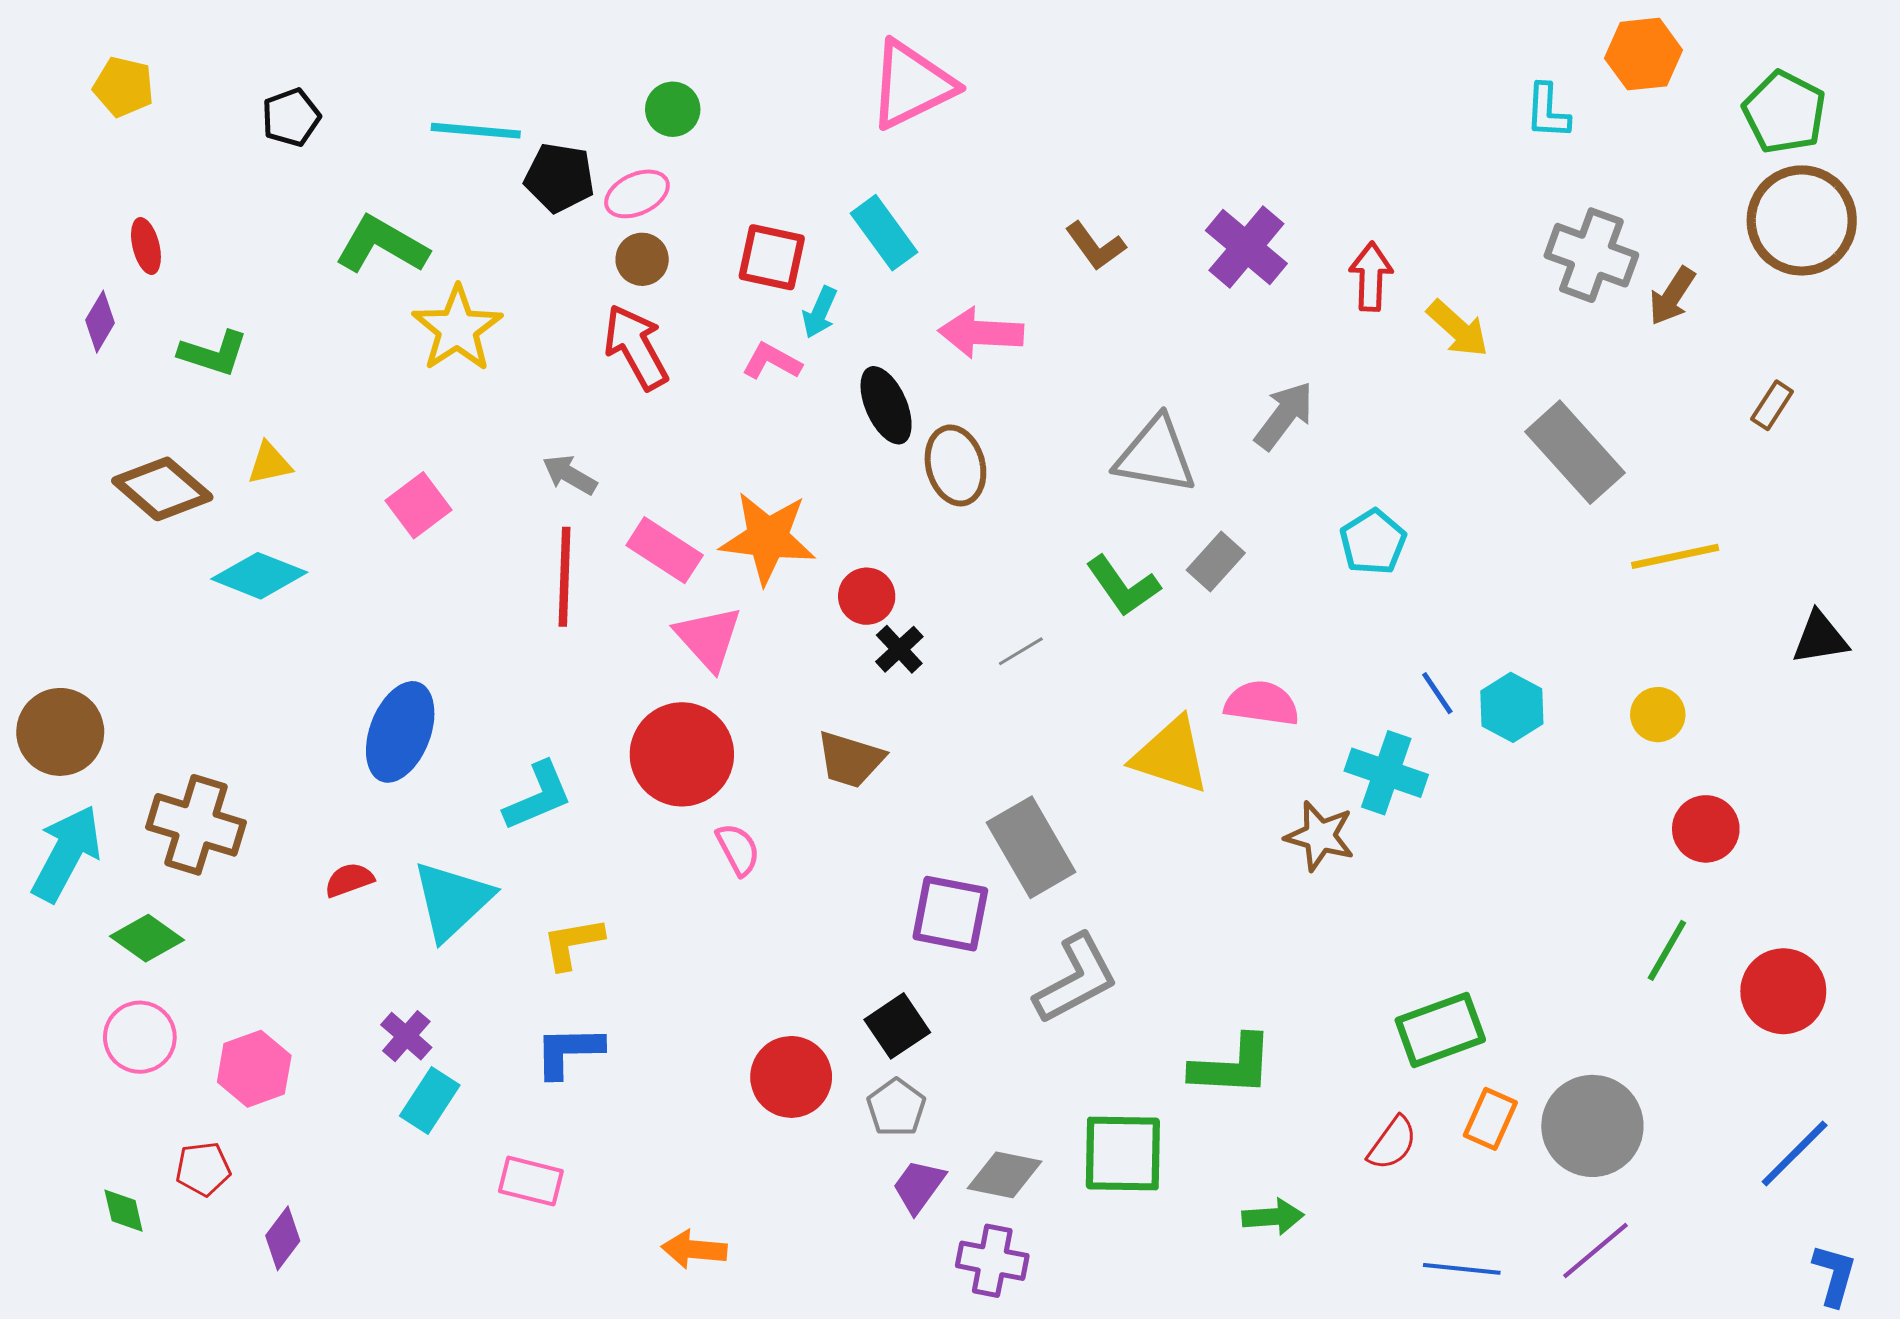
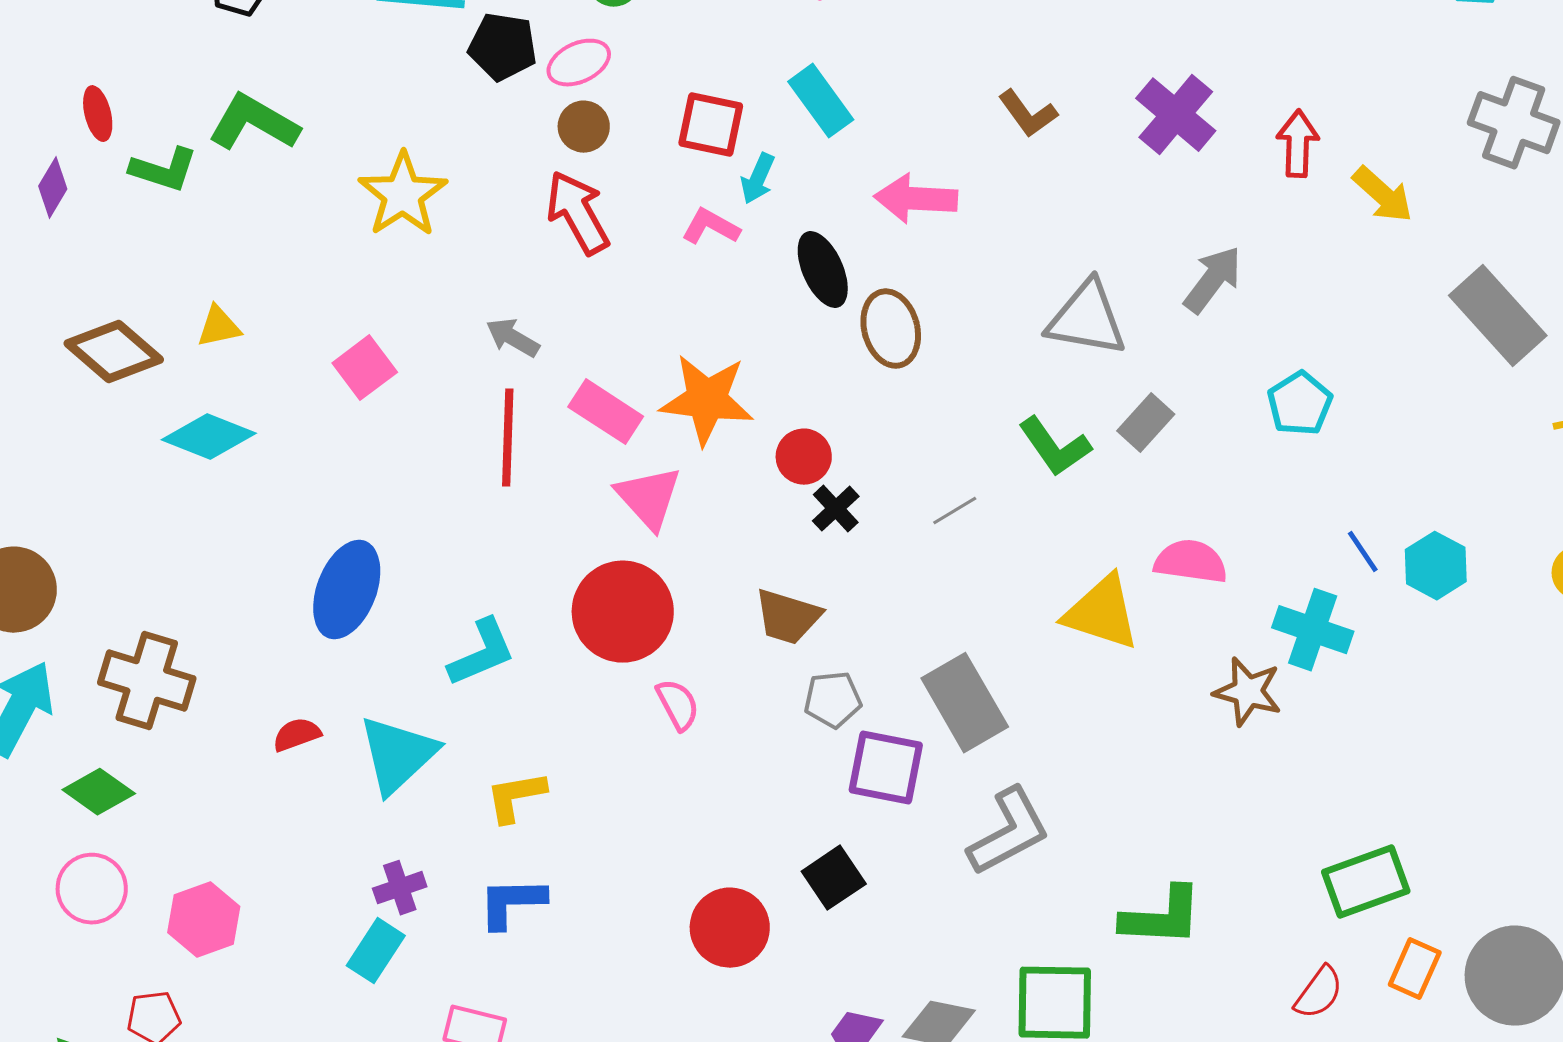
green L-shape: (382, 245) -> (254, 123), moved
green L-shape: (213, 353) -> (164, 170), moved
purple cross: (406, 1036) -> (400, 888), moved, turned 30
gray pentagon: (896, 1108) -> (833, 700), moved, turned 30

